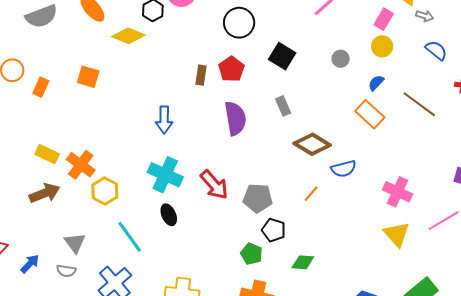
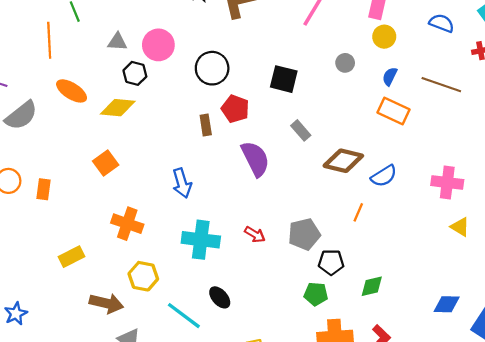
black circle: (239, 23) -> (212, 68), moved
orange square: (88, 77) -> (106, 163), moved, turned -35
yellow rectangle: (47, 154) -> (71, 257), turned -35
orange cross: (81, 165) -> (127, 224), moved
red arrow: (214, 185) -> (255, 234), size x0.6
brown arrow: (45, 193) -> (106, 303), moved, turned 52
black ellipse: (169, 215) -> (220, 297), moved
yellow triangle: (397, 234) -> (460, 227), size x0.7

